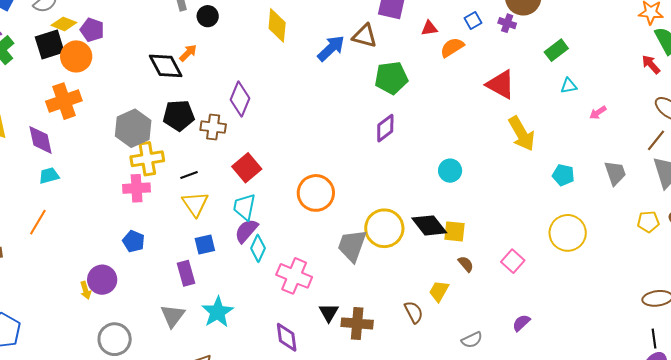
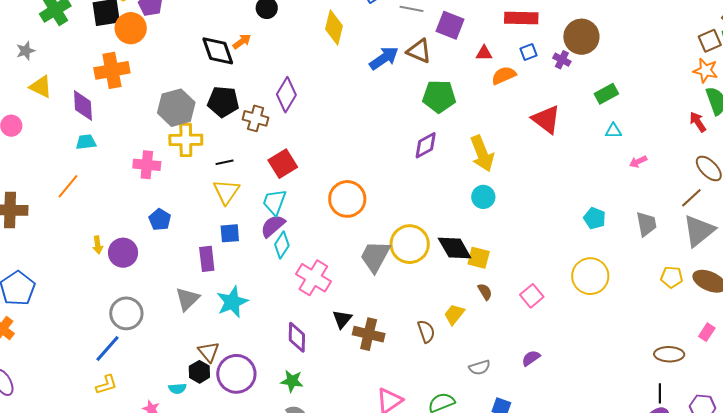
yellow arrow: (522, 134) -> (482, 153), moved
pink cross: (137, 188) -> (147, 165), moved
yellow arrow: (86, 290) -> (98, 245), moved

